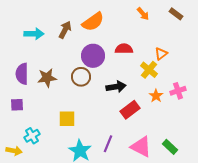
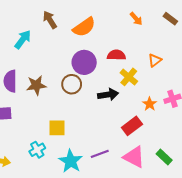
brown arrow: (65, 30) -> (50, 20), moved, turned -60
cyan arrow: (34, 34) -> (23, 40), turned -54
yellow cross: (149, 70) -> (129, 77), moved
red rectangle: (130, 110) -> (132, 126), moved
cyan cross: (32, 136) -> (37, 150), moved
purple line: (108, 144) -> (100, 154), turned 48

